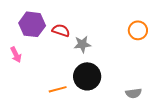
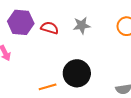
gray star: (82, 44) -> (82, 25), moved

